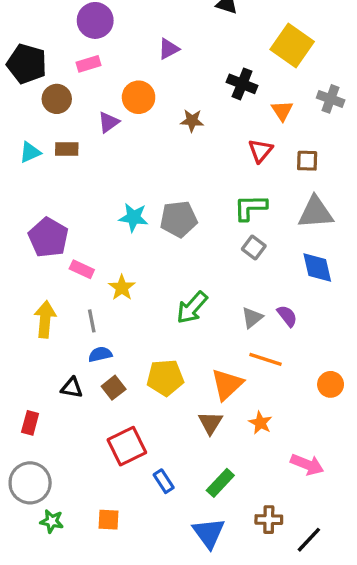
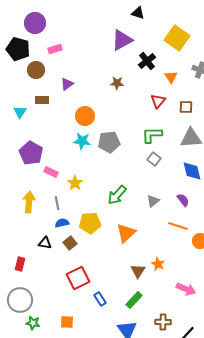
purple circle: (95, 20) -> (35, 23), moved
purple triangle: (169, 49) -> (122, 40), moved, size x1.6
black cross: (242, 84) -> (147, 61), turned 30
orange circle: (139, 97) -> (85, 116), moved
cyan triangle: (30, 152) -> (20, 112), moved, turned -32
purple semicircle: (287, 316) -> (183, 200), moved
orange line: (265, 359) -> (178, 226), moved
yellow pentagon: (165, 378) -> (90, 223), moved
orange triangle: (227, 384) -> (126, 233), moved
brown triangle: (210, 423) -> (138, 271), moved

